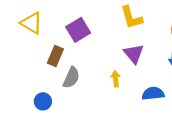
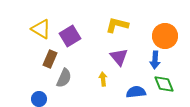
yellow L-shape: (131, 17) -> (117, 25), turned 120
yellow triangle: (32, 23) -> (41, 29), moved

